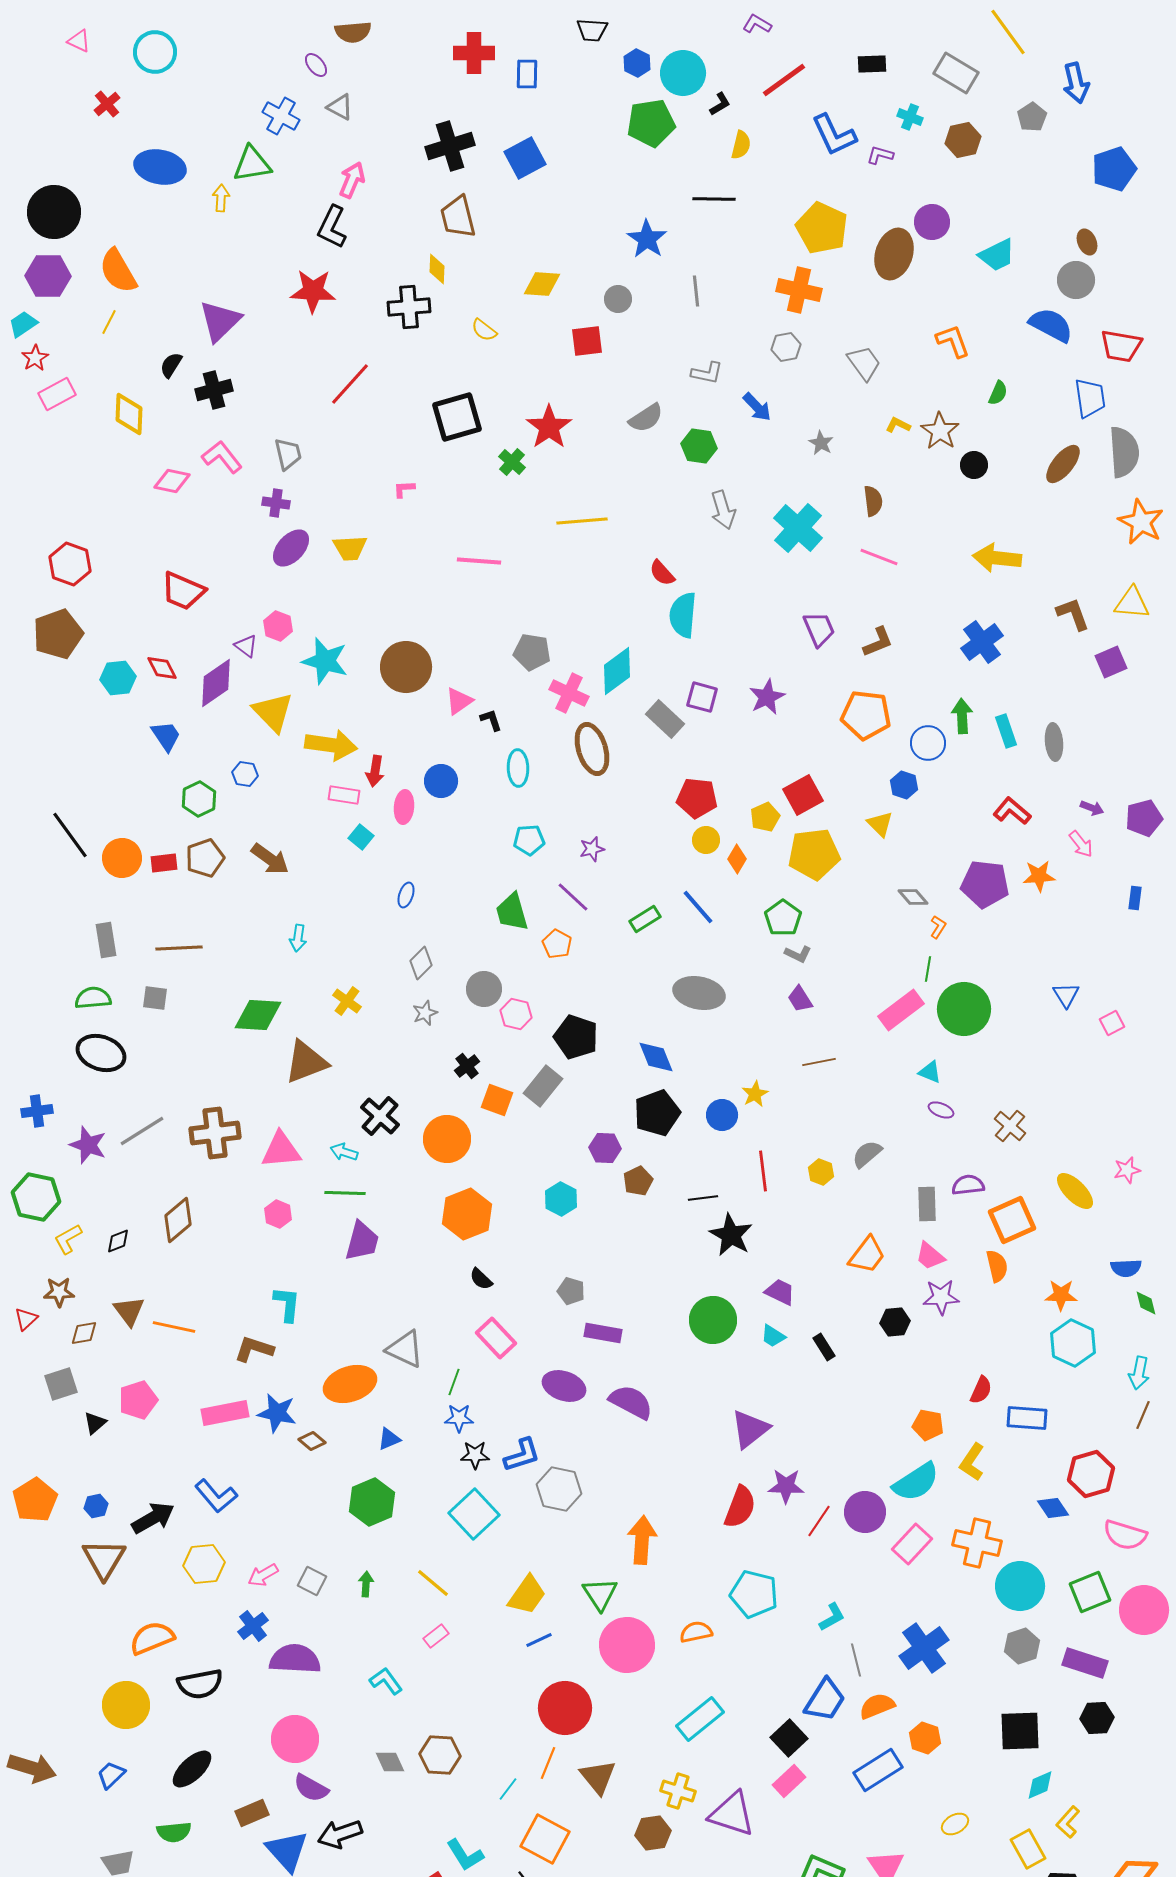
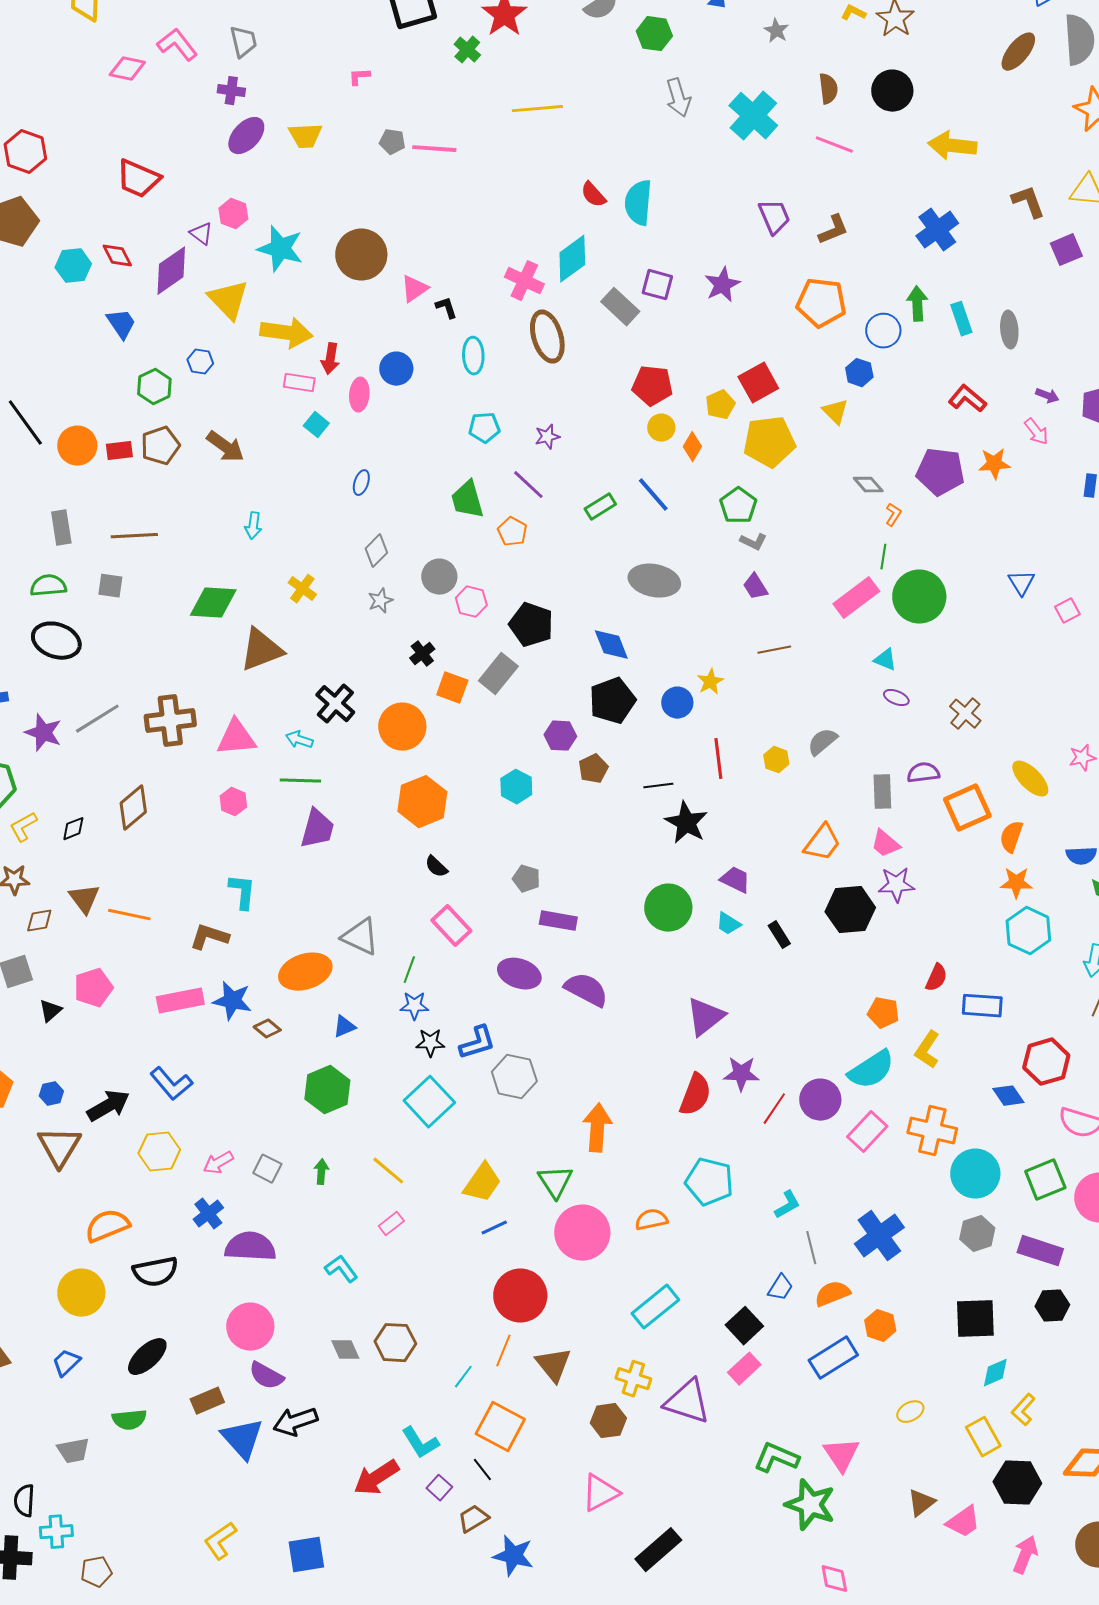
black circle: (974, 465) -> (892, 91), moved, size x1.5
red semicircle: (662, 573) -> (593, 195), moved
gray pentagon: (532, 652) -> (392, 142), moved, size x0.7
orange semicircle: (997, 1266) -> (1011, 837), moved, turned -148
black hexagon: (895, 1322) -> (850, 910), size x1.6
blue trapezoid: (825, 1700) -> (780, 1288), size x0.6

